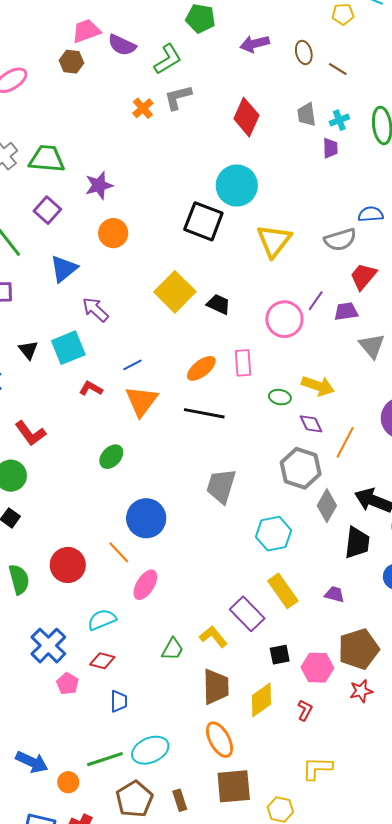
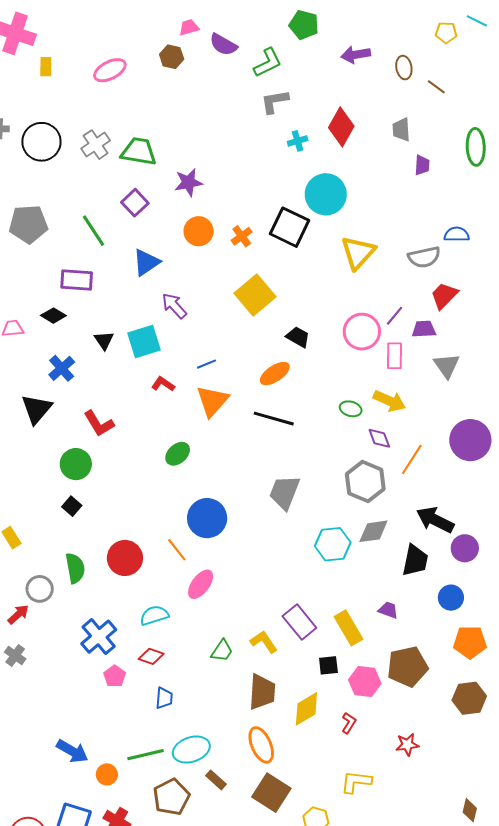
pink trapezoid: (86, 31) -> (189, 27), size x0.7
orange cross: (143, 108) -> (242, 236), moved
cyan cross: (339, 120) -> (298, 141), moved
black trapezoid: (218, 304) -> (298, 337), moved
pink rectangle: (243, 363) -> (394, 356), moved
gray diamond: (327, 506) -> (373, 531), moved, turned 48
yellow rectangle: (283, 591) -> (349, 628), moved
red star: (361, 691) -> (407, 745), moved
brown square: (234, 786) -> (271, 793), turned 33
brown rectangle: (180, 800) -> (216, 780), moved, turned -35

